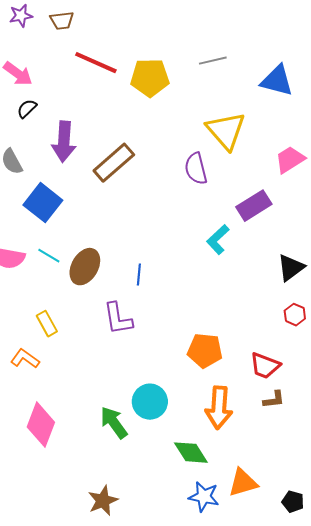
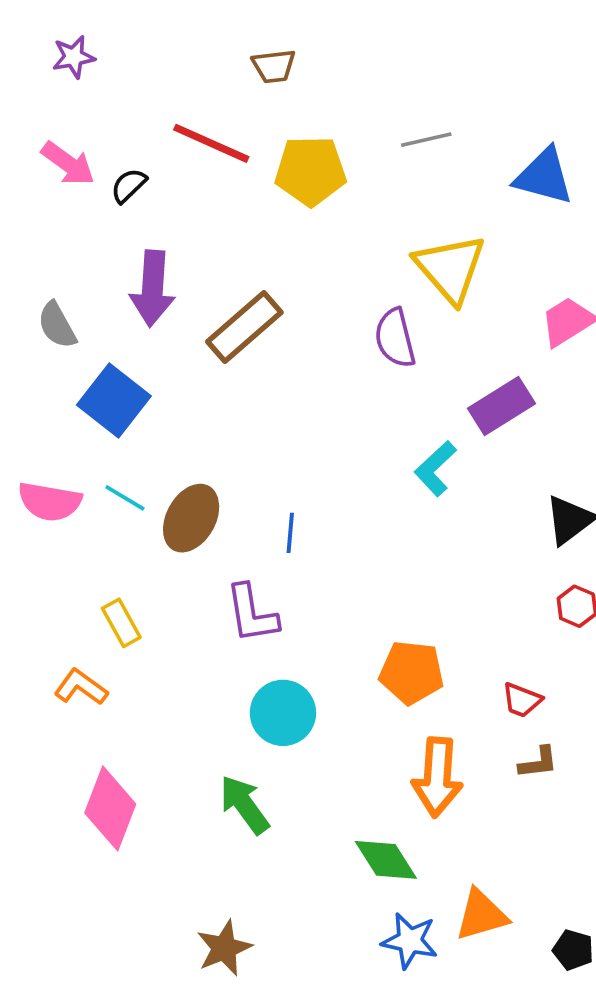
brown trapezoid: (62, 21) -> (274, 66), moved
black semicircle: (27, 109) -> (129, 186), moved
red trapezoid: (265, 366) -> (522, 700), size x0.7
cyan circle: (150, 402) -> (283, 713), moved

